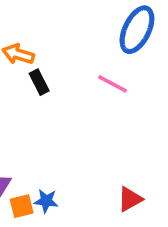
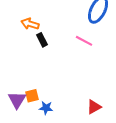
orange square: (22, 206) -> (32, 96), moved

